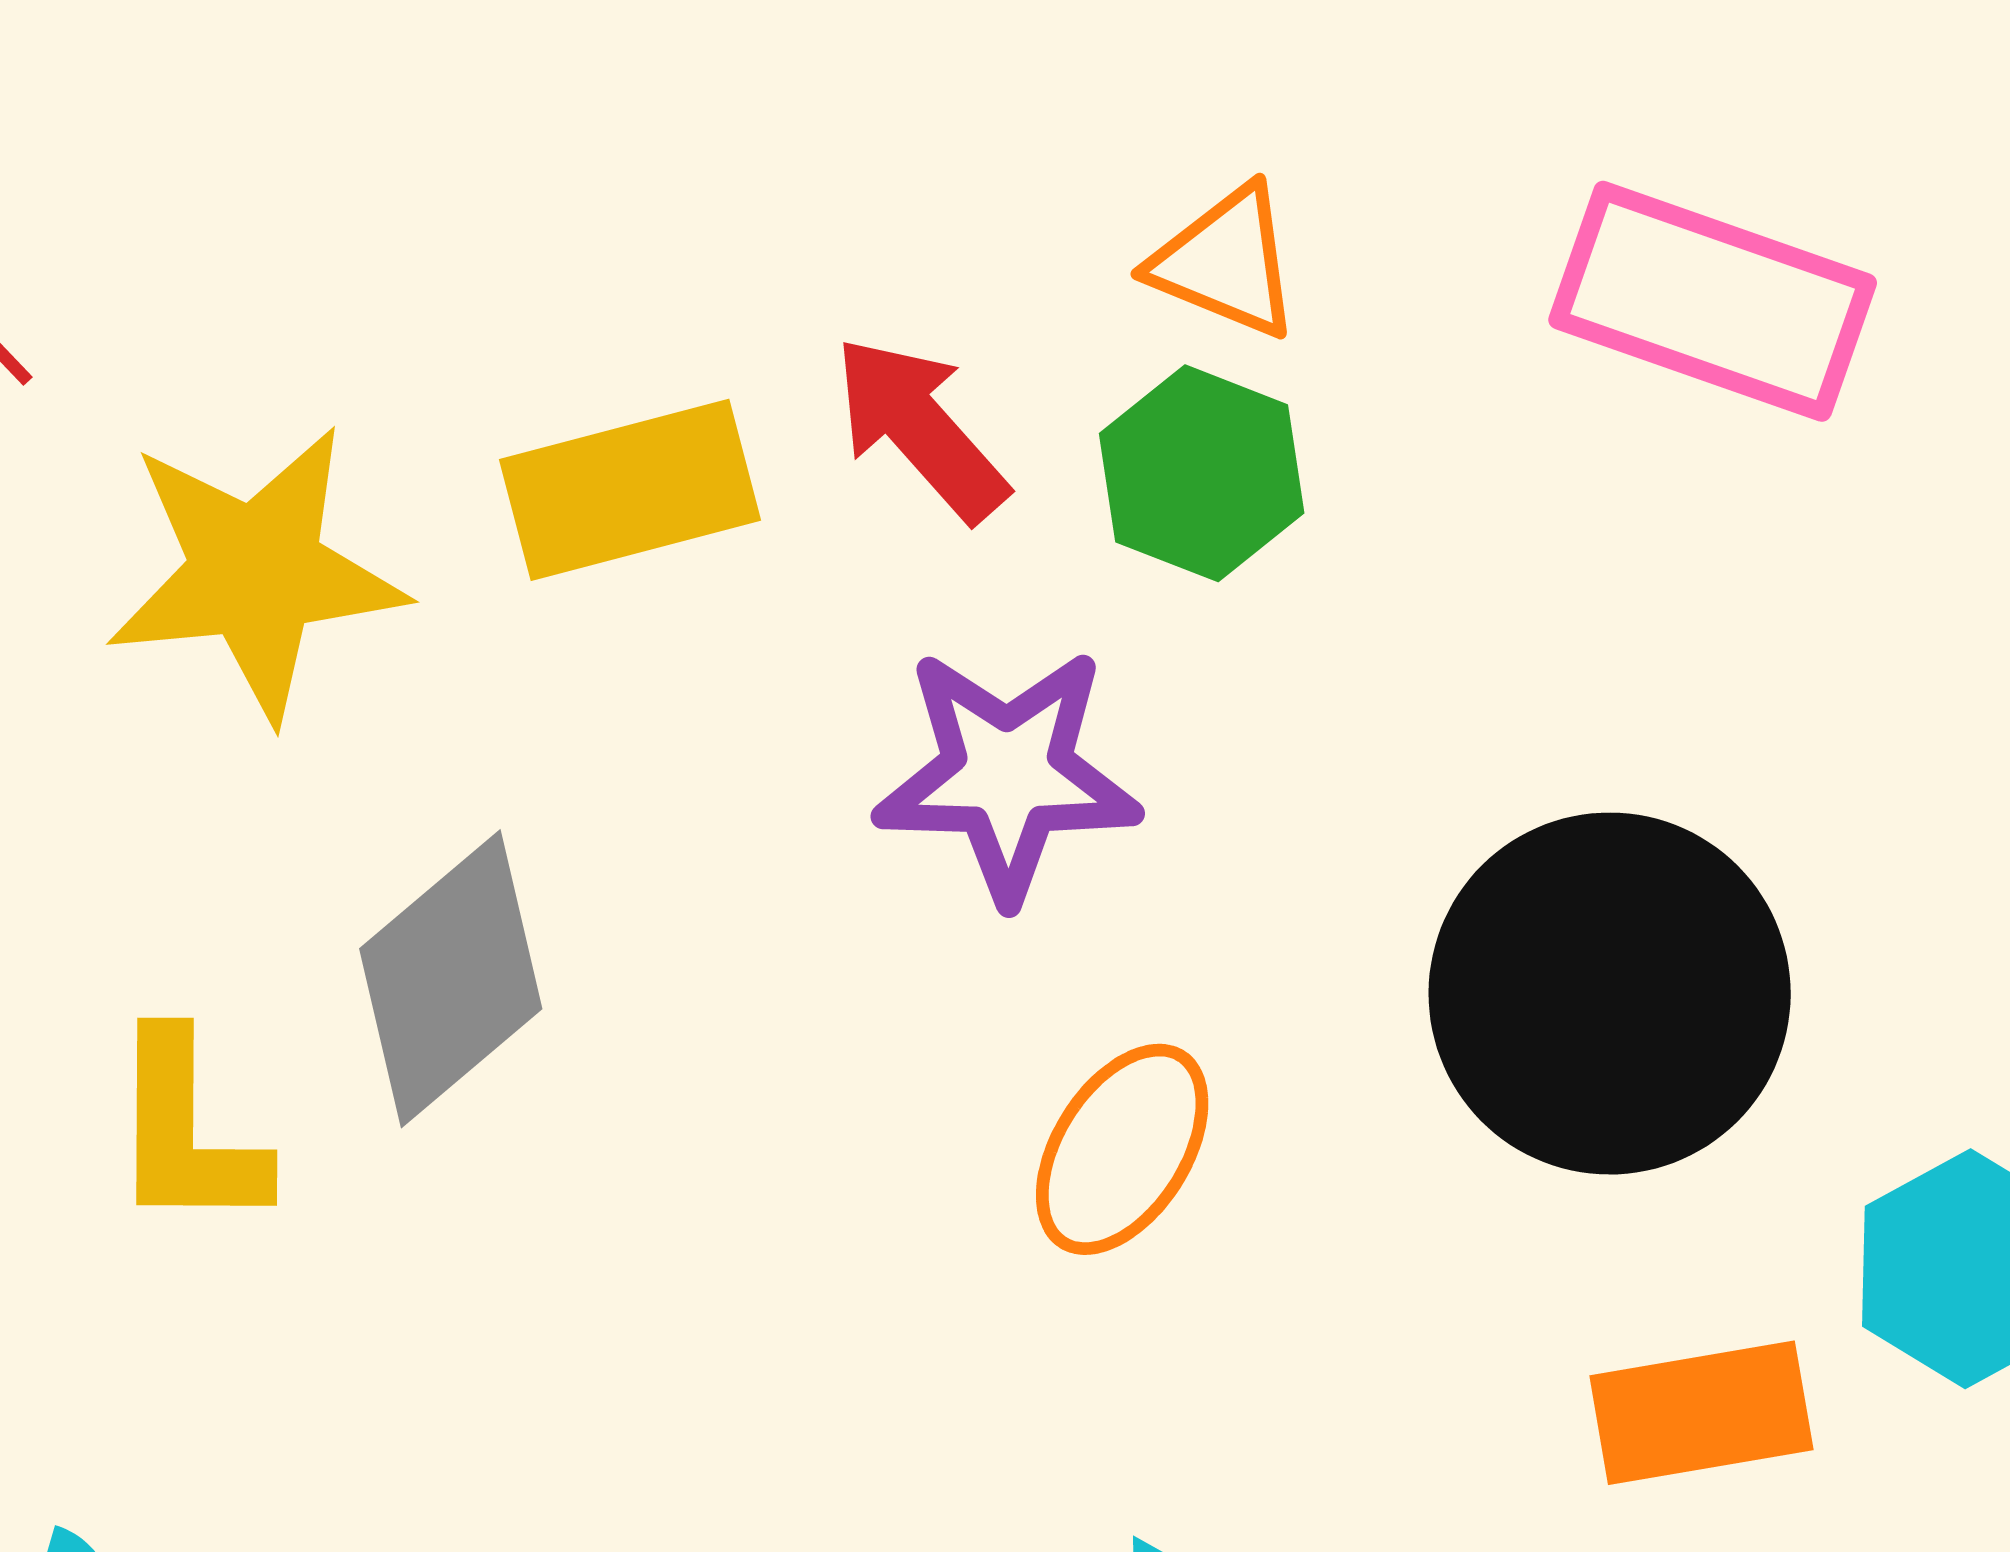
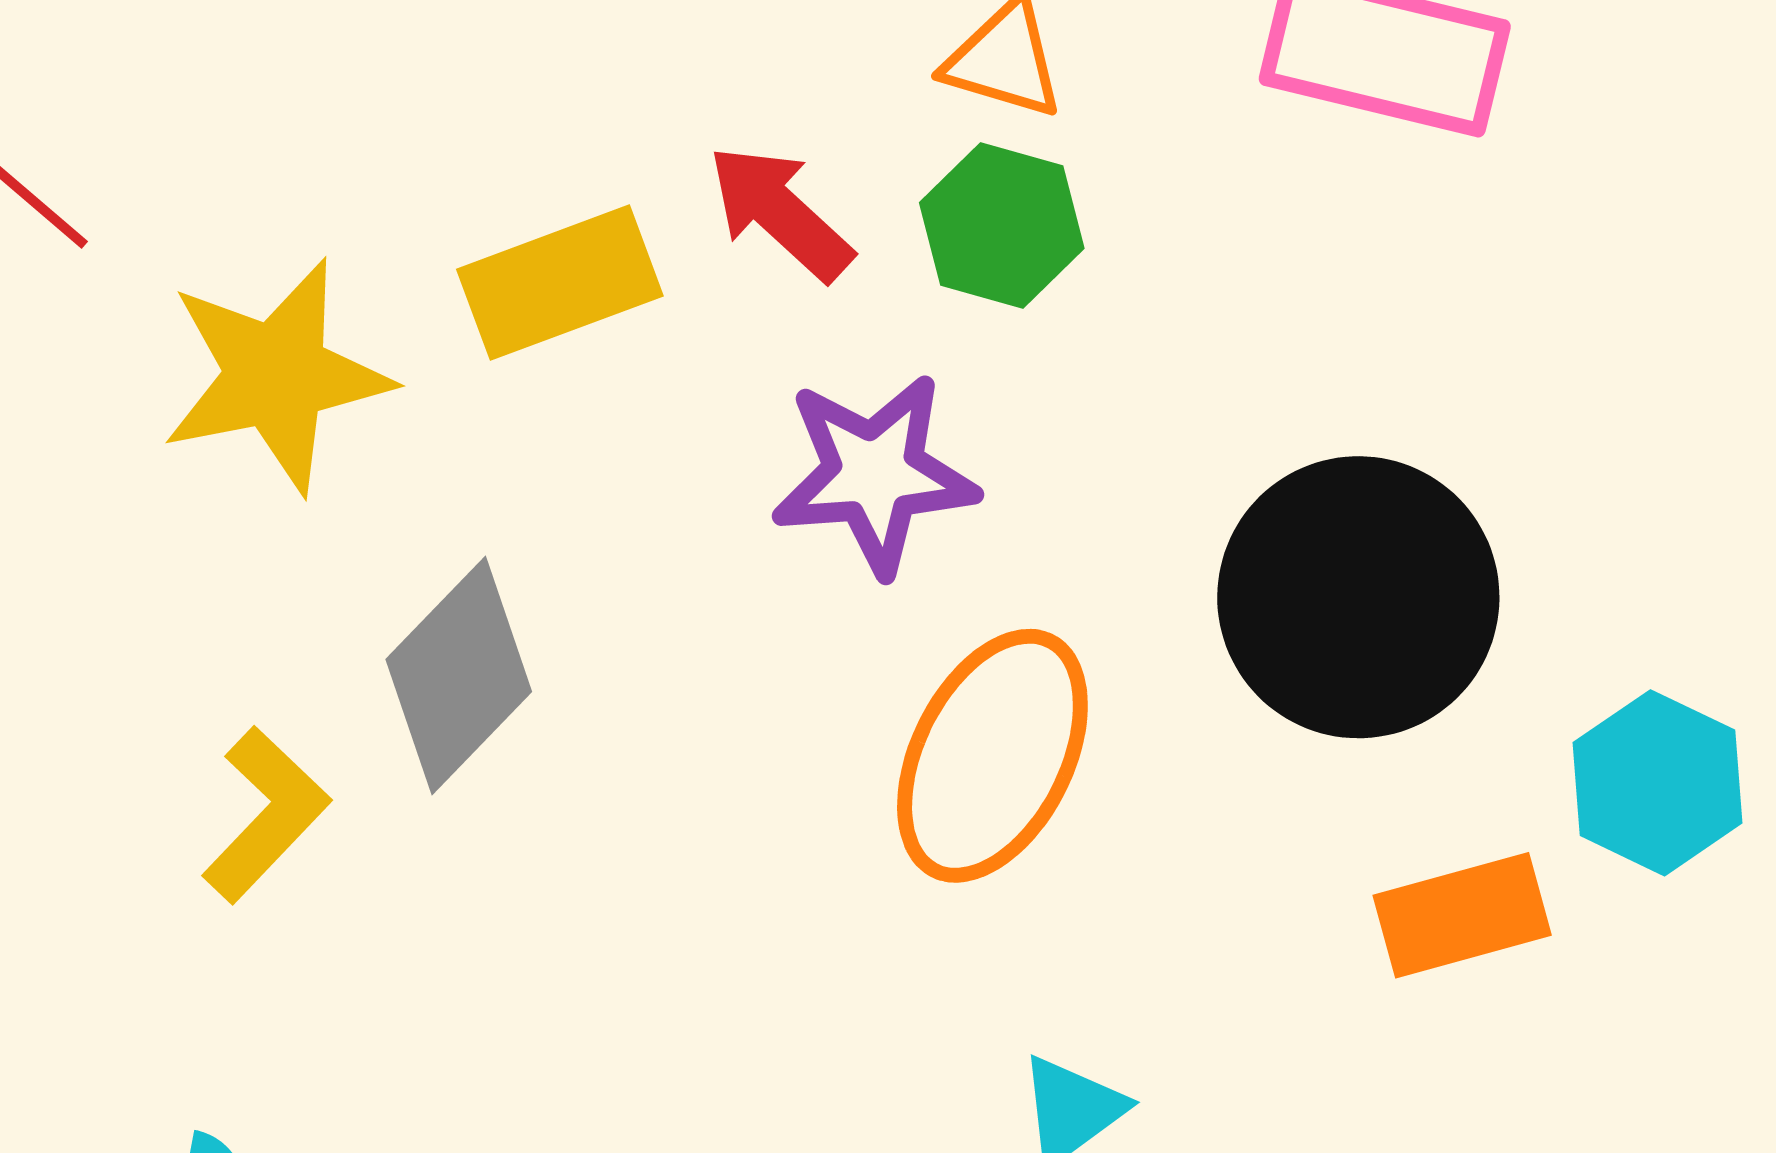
yellow L-shape: (187, 1132) -> (266, 815), turned -131
orange ellipse: (1122, 1149) -> (992, 756), size x1.5

